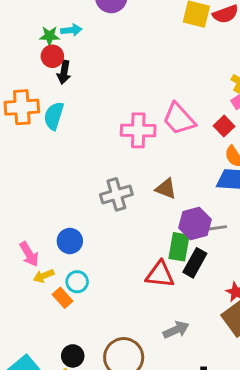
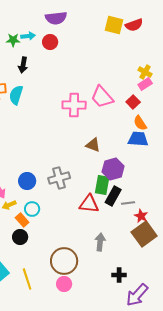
red circle: (52, 56) -> (50, 42), moved
gray cross: (116, 194) -> (59, 178), moved
gray line: (217, 228) -> (128, 203), moved
gray arrow: (176, 330) -> (100, 242), turned -60
black circle: (73, 356) -> (20, 237), moved

